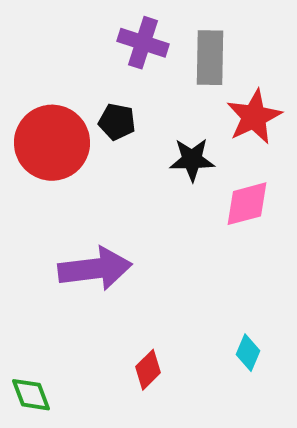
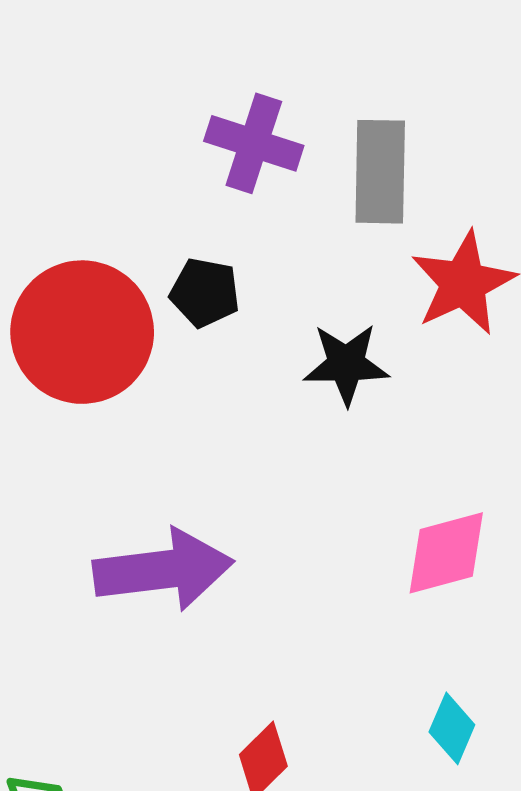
pink diamond: (247, 204) -> (446, 553), moved

